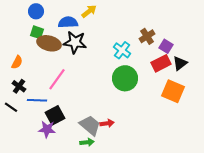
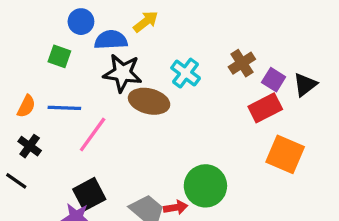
blue circle: (36, 11) -> (81, 22), moved
brown ellipse: (49, 43) -> (149, 101), moved
cyan cross: (122, 50) -> (186, 73), moved
black triangle: (180, 63) -> (305, 85), moved
green circle: (125, 78) -> (205, 186), moved
blue line: (37, 100) -> (64, 108), moved

